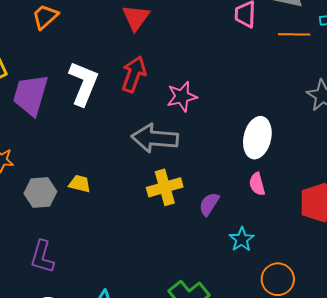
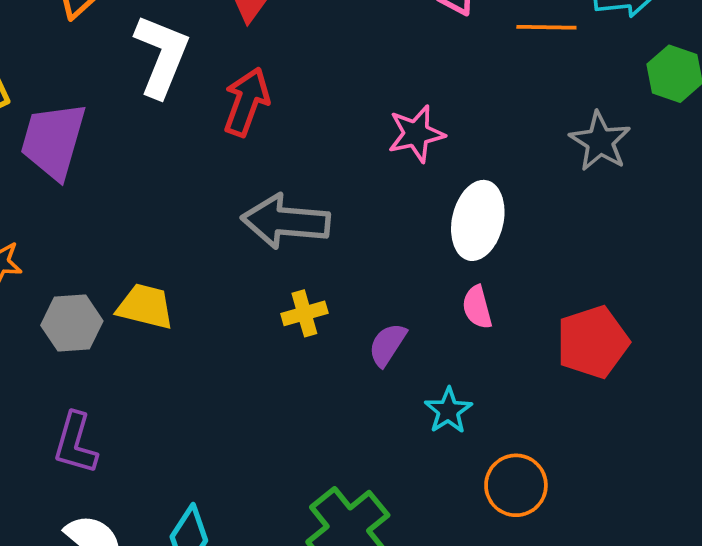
white L-shape: (83, 83) -> (162, 56), moved
pink star: (182, 97) -> (416, 134), moved
yellow trapezoid: (80, 184) -> (145, 306), size x1.4
yellow cross: (165, 187) -> (304, 313), size x0.7

